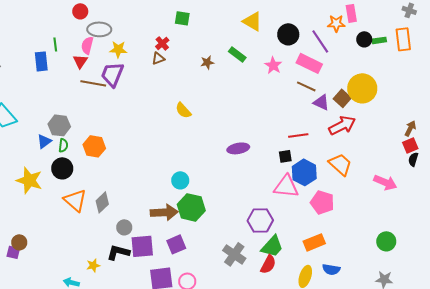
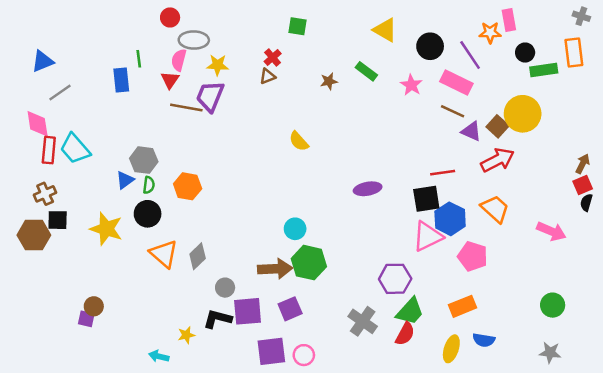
green rectangle: (379, 40) -> (544, 70), moved, size x1.5
black square: (285, 156) -> (426, 199), size x1.6
pink triangle: (286, 186) -> (428, 236), turned -32

